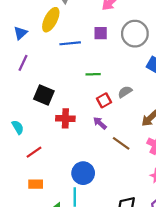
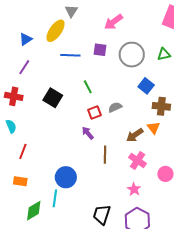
green line: (93, 74) -> (88, 87), turned 56
black square: (44, 95) -> (53, 98), moved
red cross: (65, 118) -> (14, 96), moved
brown line: (121, 143) -> (105, 155), turned 48
red line: (34, 152) -> (23, 151), turned -42

